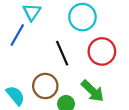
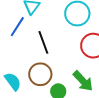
black line: (62, 53) -> (43, 42), moved

